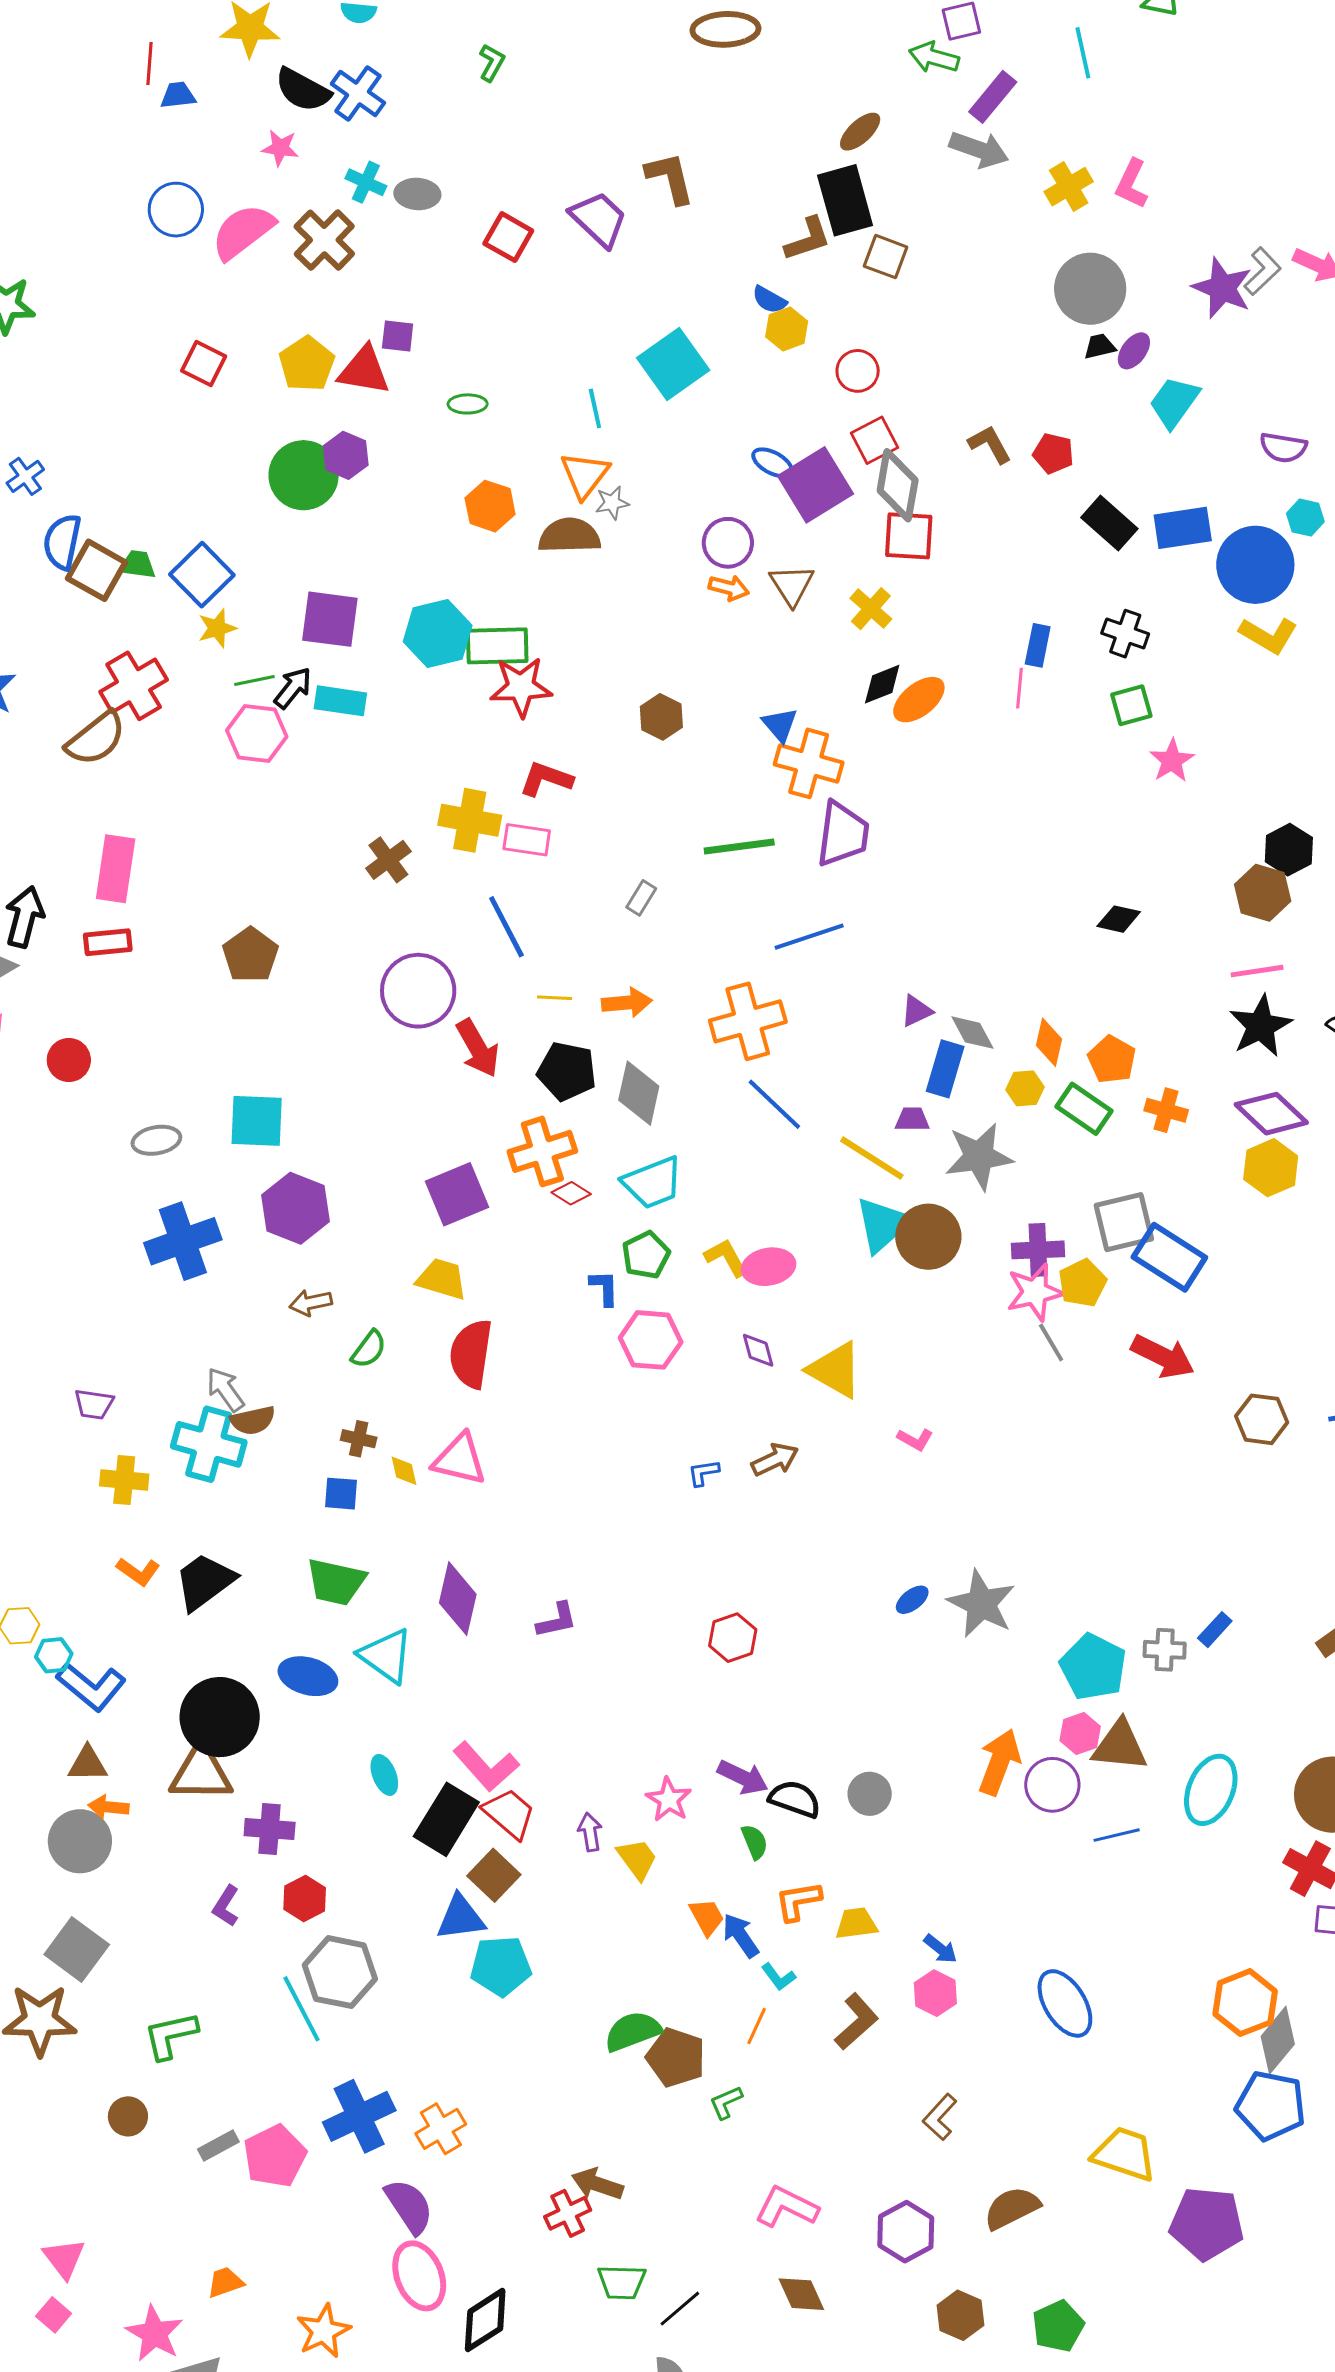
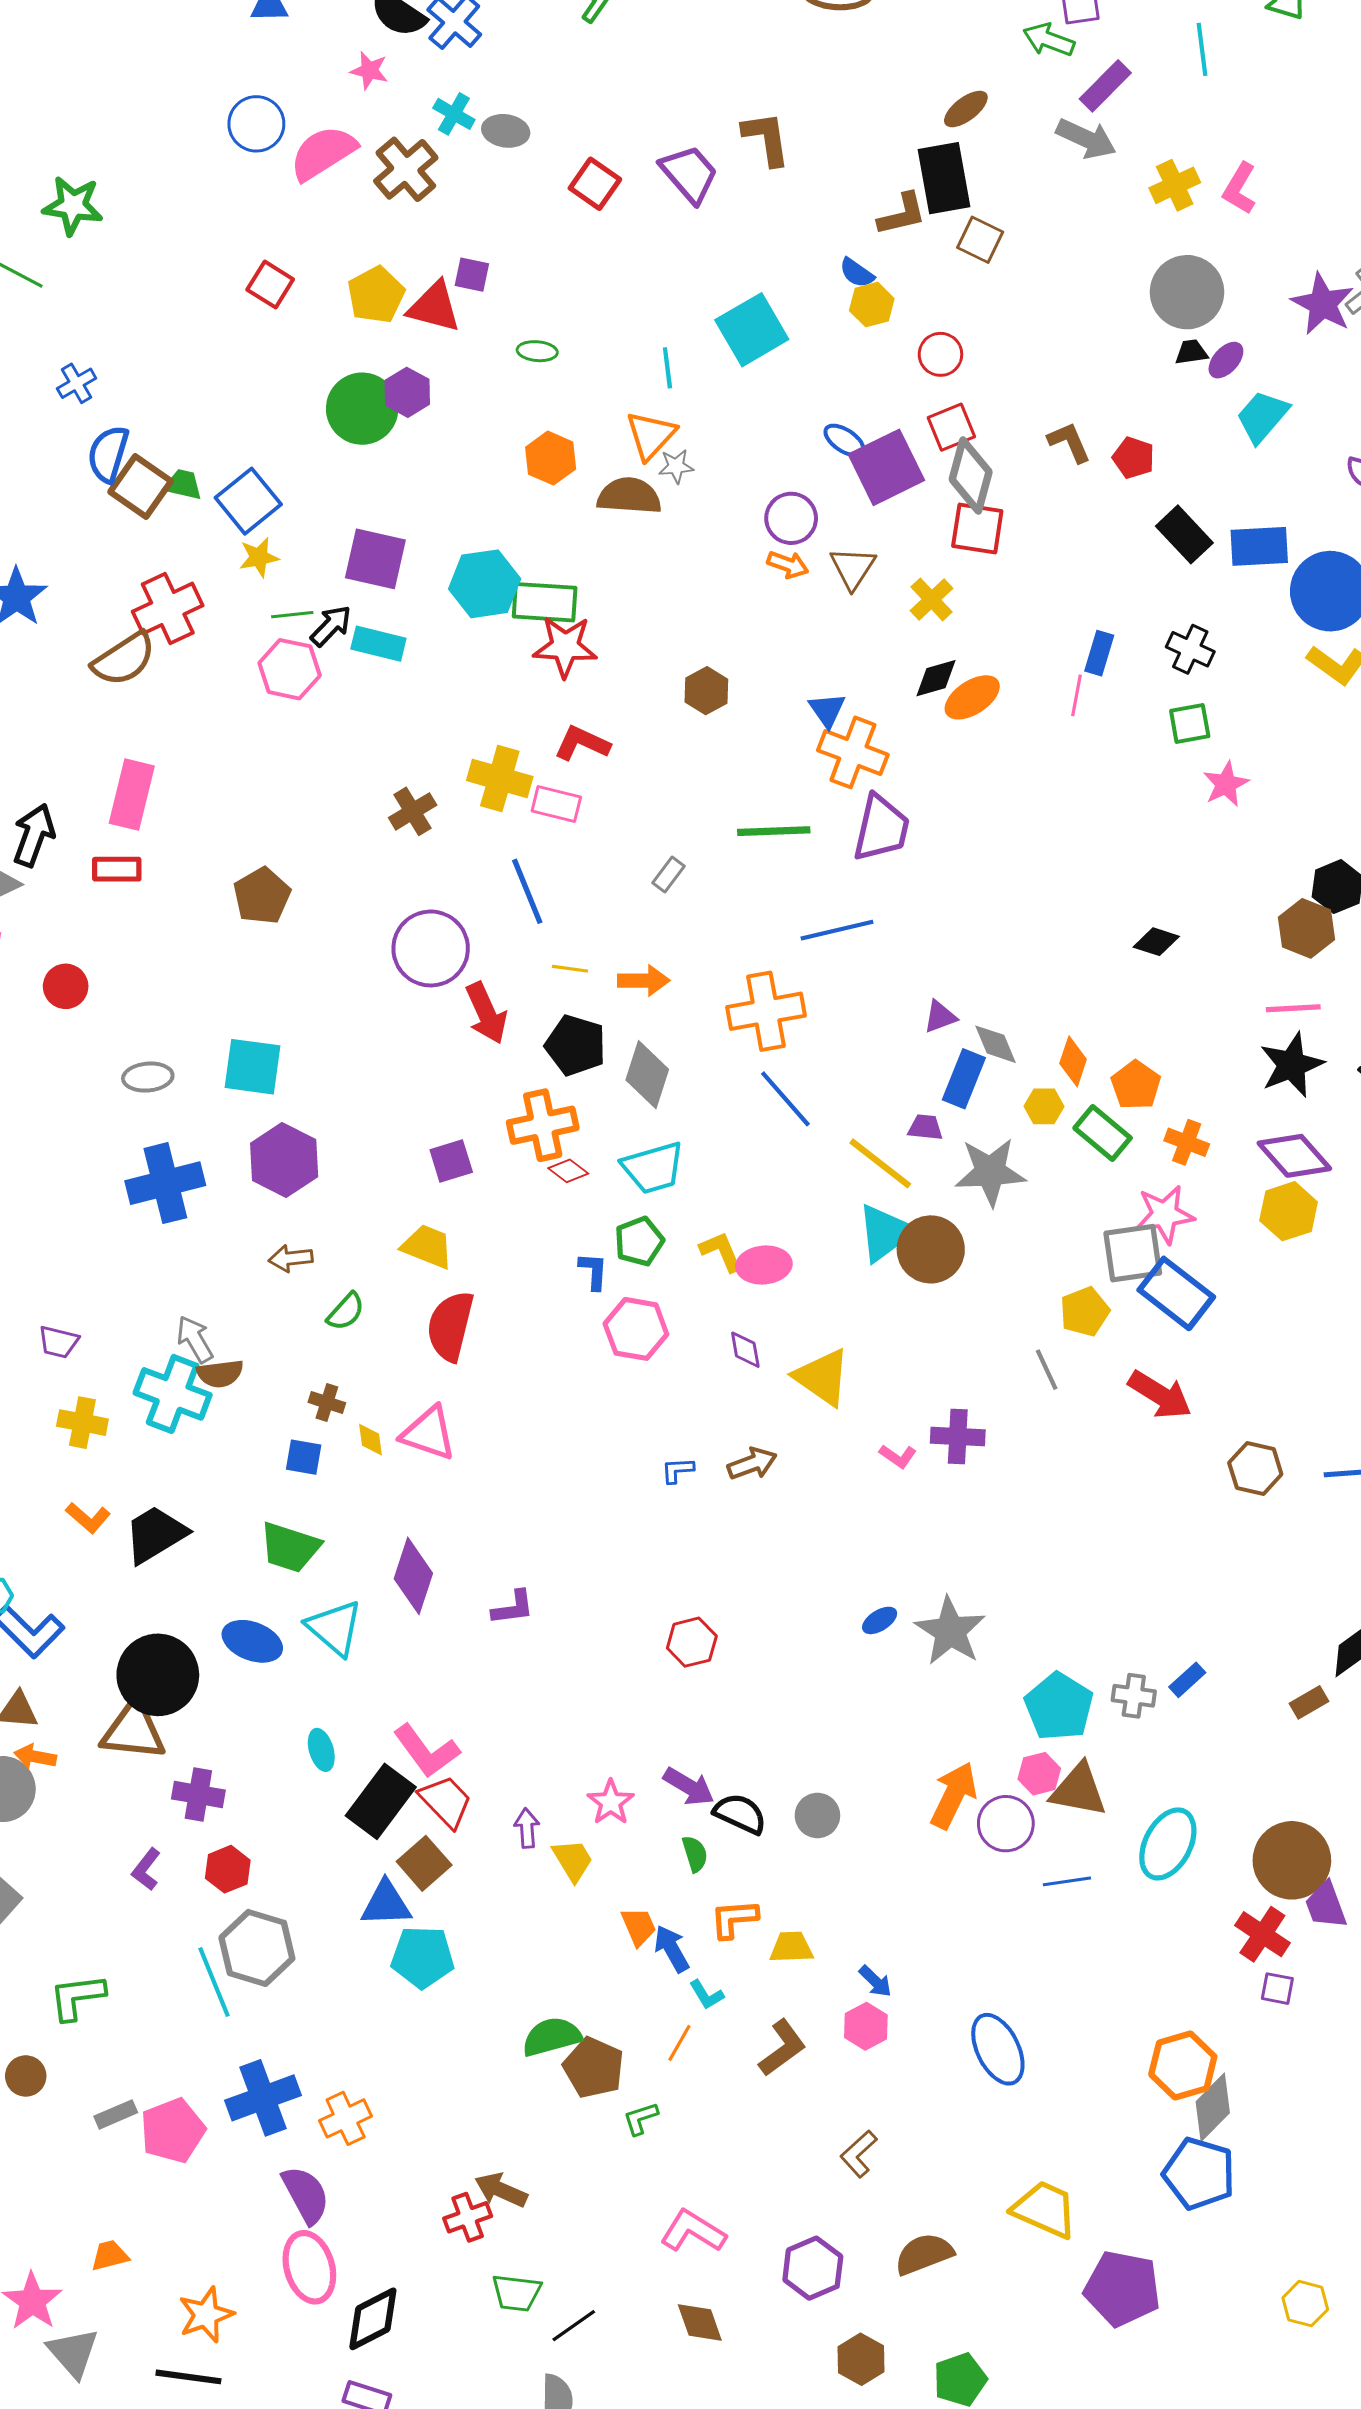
purple square: (457, 1194) -> (451, 1161), size x0.7
purple cross: (1038, 1250) -> (958, 1436), moved
pink star: (1035, 1292) -> (1165, 1214), moved

